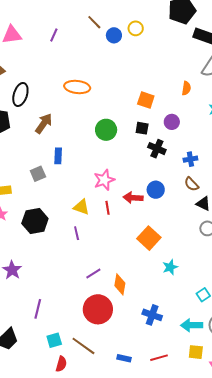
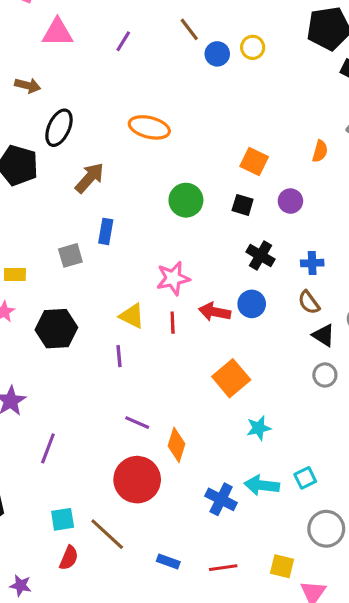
black cross: (157, 149) -> (261, 256), moved
purple line: (93, 273) -> (137, 423), turned 49
purple line: (38, 309) -> (48, 448), moved
cyan arrow: (192, 325) -> (262, 485), moved

